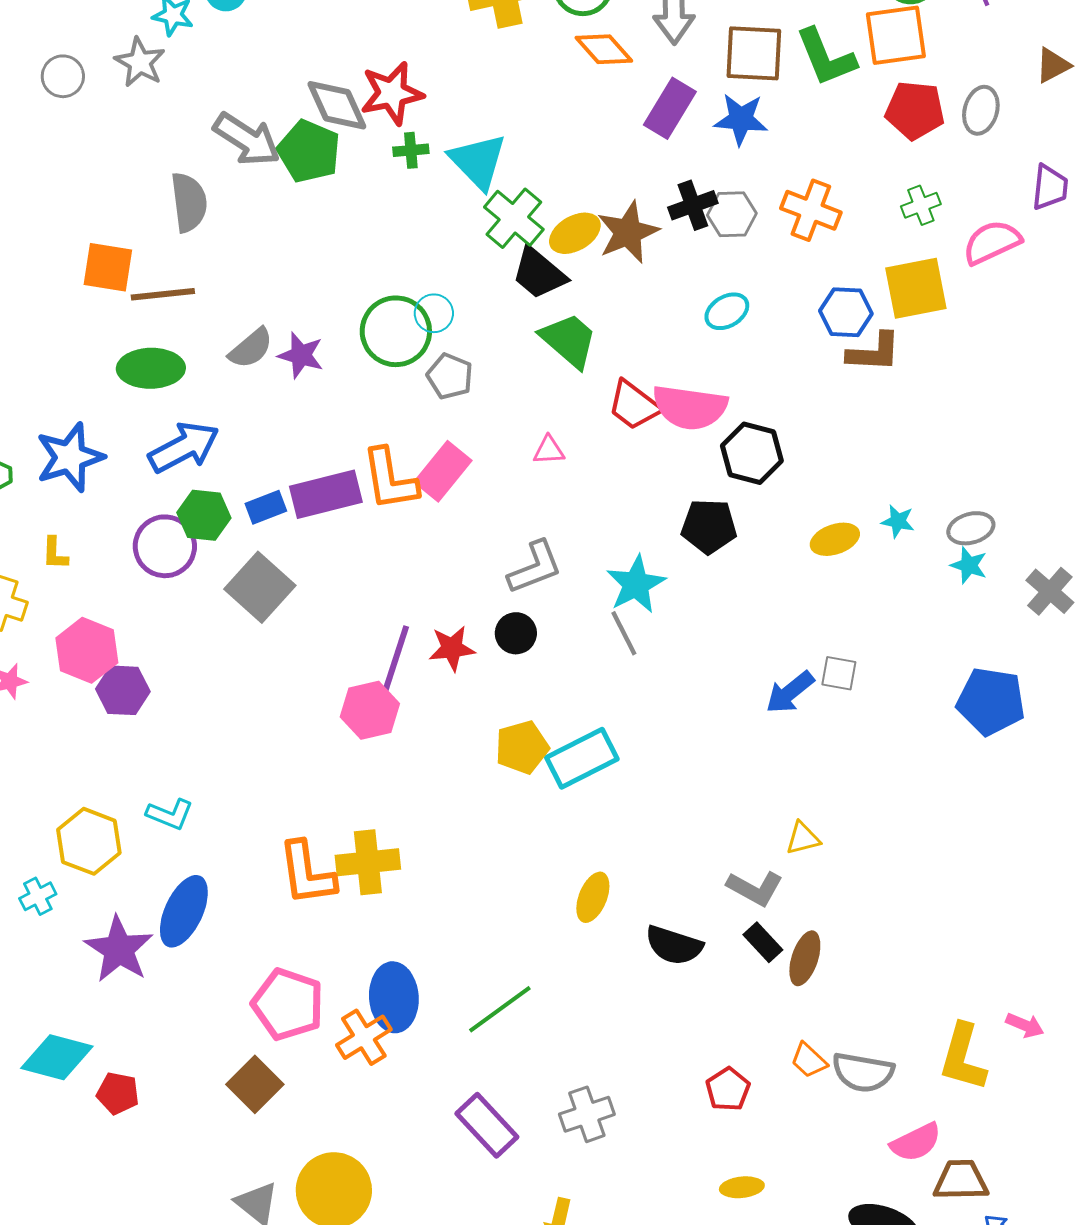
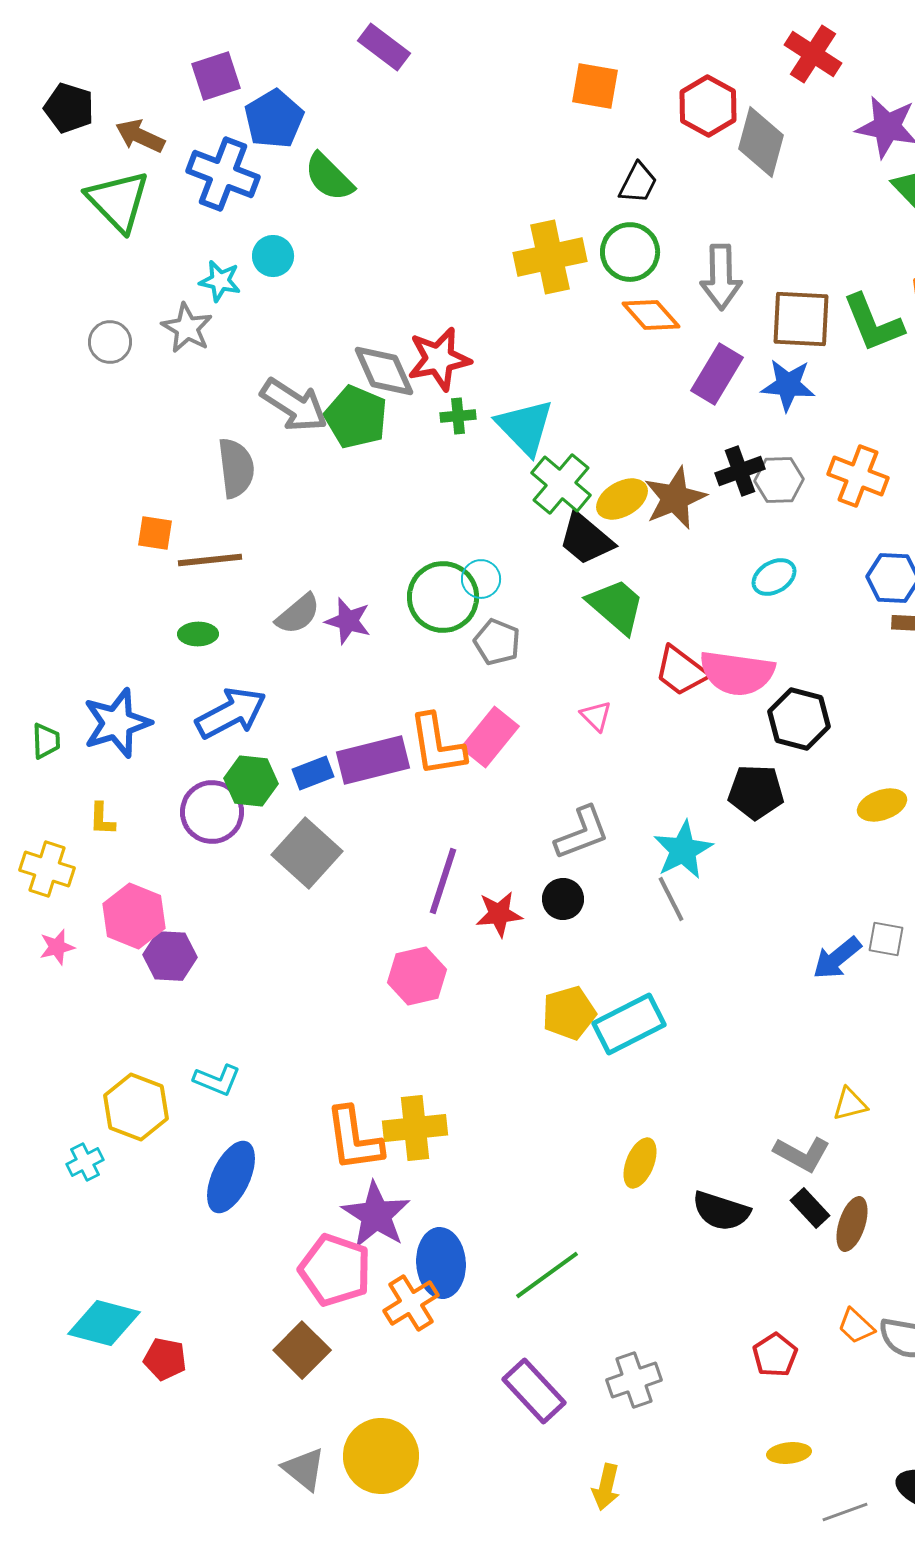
orange square: (108, 267) -> (155, 533), size x0.7
green ellipse: (151, 368) -> (198, 634), size x0.6
pink triangle: (549, 450) -> (596, 716), turned 48
purple line: (396, 658) -> (443, 881), moved
purple star: (119, 949) -> (376, 1215), moved

